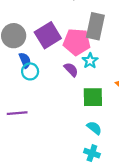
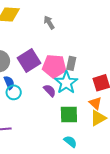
gray rectangle: (95, 26) -> (71, 63), moved, size x0.6
cyan star: (90, 61) -> (66, 83), size x1.6

